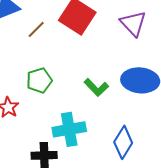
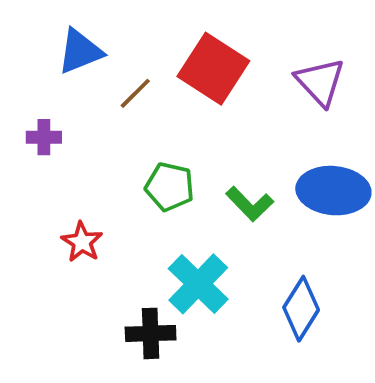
green pentagon: (39, 80) -> (170, 187), moved, turned 30
cyan cross: (69, 129) -> (198, 284), turned -36

